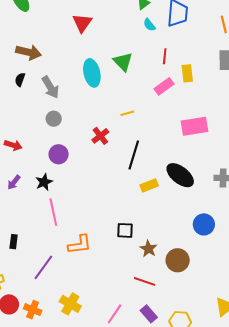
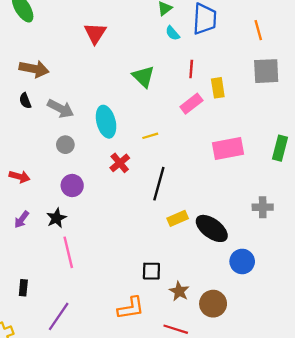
cyan ellipse: (92, 73) -> (106, 122), moved
black semicircle: (20, 80) -> (25, 101), turned -40
gray arrow: (50, 87) -> (61, 109), turned -30
black ellipse: (180, 175) -> (212, 228), moved
orange L-shape: (80, 245) -> (131, 308), moved

